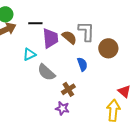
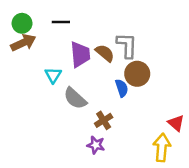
black line: (35, 23) -> (61, 22), moved
brown circle: (108, 48) -> (137, 74), moved
cyan triangle: (29, 54) -> (53, 75), turned -32

